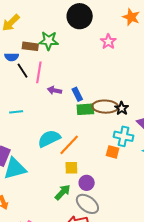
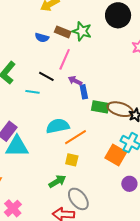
black line: (23, 71) -> (46, 76), moved, turned -42
blue rectangle: (77, 94) -> (84, 92), moved
orange square: (113, 152) -> (116, 155), size x1.5
purple circle: (87, 183) -> (129, 184), moved

